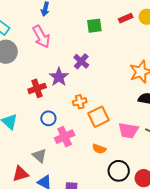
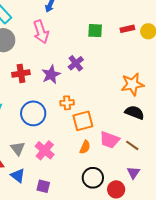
red cross: (37, 88) -> (21, 73), moved
blue circle: (48, 118) -> (33, 113), size x1.6
pink cross: (65, 137) -> (45, 150), moved, turned -36
orange semicircle: (99, 149) -> (85, 147), moved, turned -96

